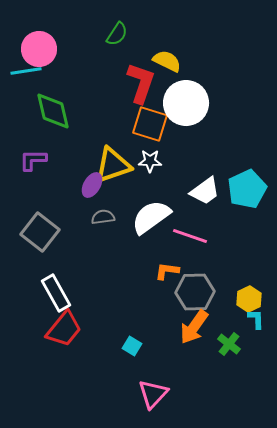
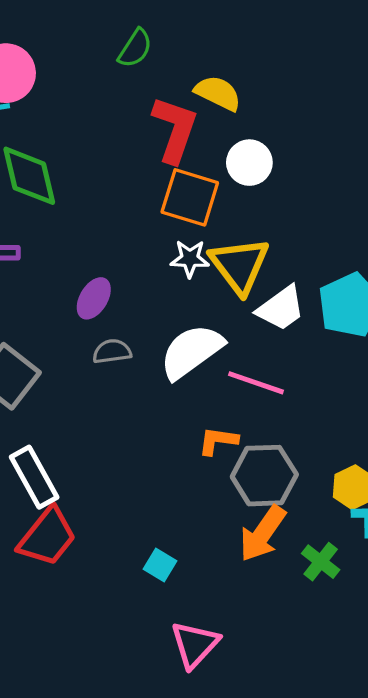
white circle: (186, 103) -> (249, 163), size x0.6
yellow triangle: (113, 165) -> (239, 265), moved, turned -48

